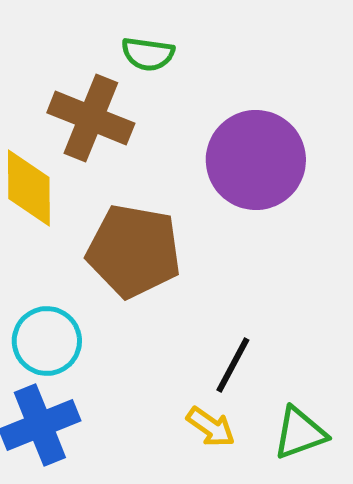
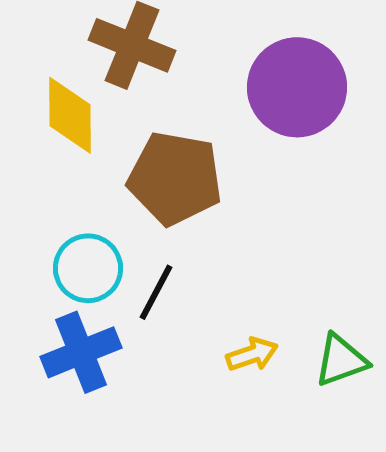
black line: (233, 365) -> (156, 292), moved
yellow arrow: (211, 427) -> (252, 354), turned -54

